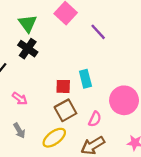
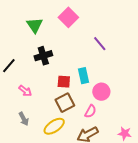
purple line: (98, 32) -> (100, 44), moved
black cross: (28, 49) -> (43, 56), moved, turned 36
pink circle: (124, 100) -> (101, 92), moved, size x0.7

